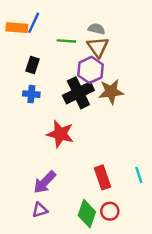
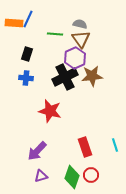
purple triangle: (40, 210) -> (41, 176), moved

